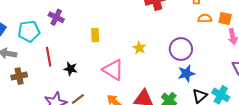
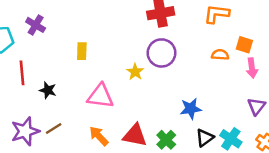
orange semicircle: (205, 18) -> (220, 55), moved
purple circle: (181, 49) -> (162, 53), moved
pink triangle: (113, 70) -> (100, 96), turned -30

